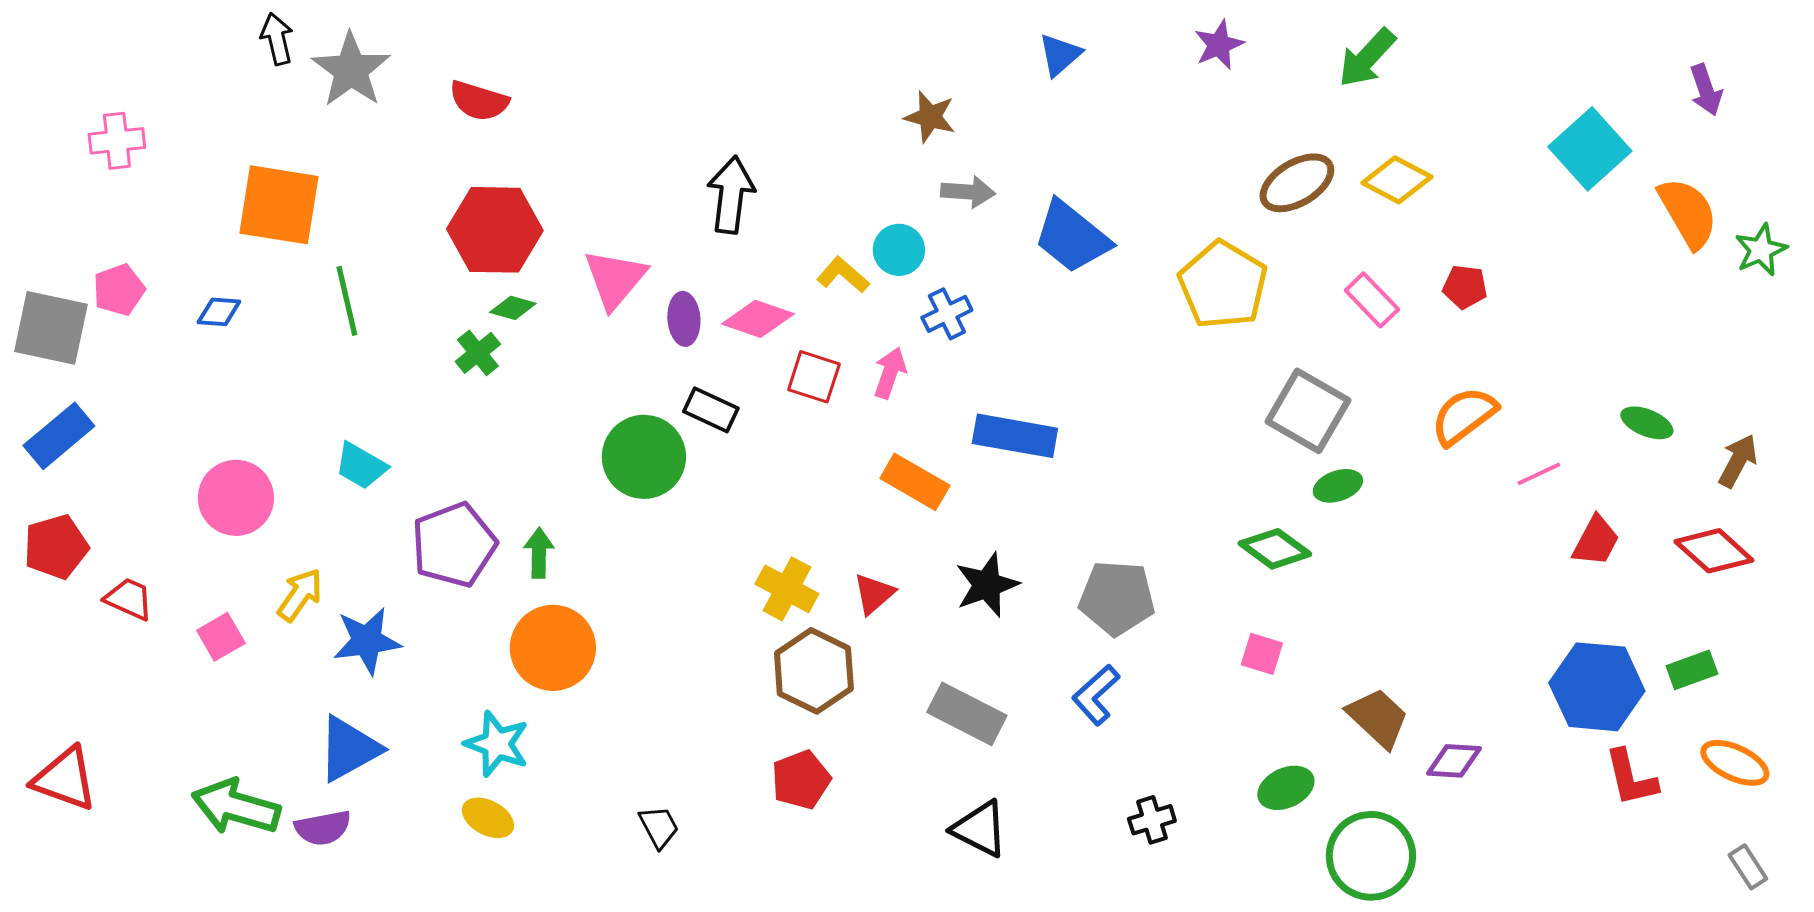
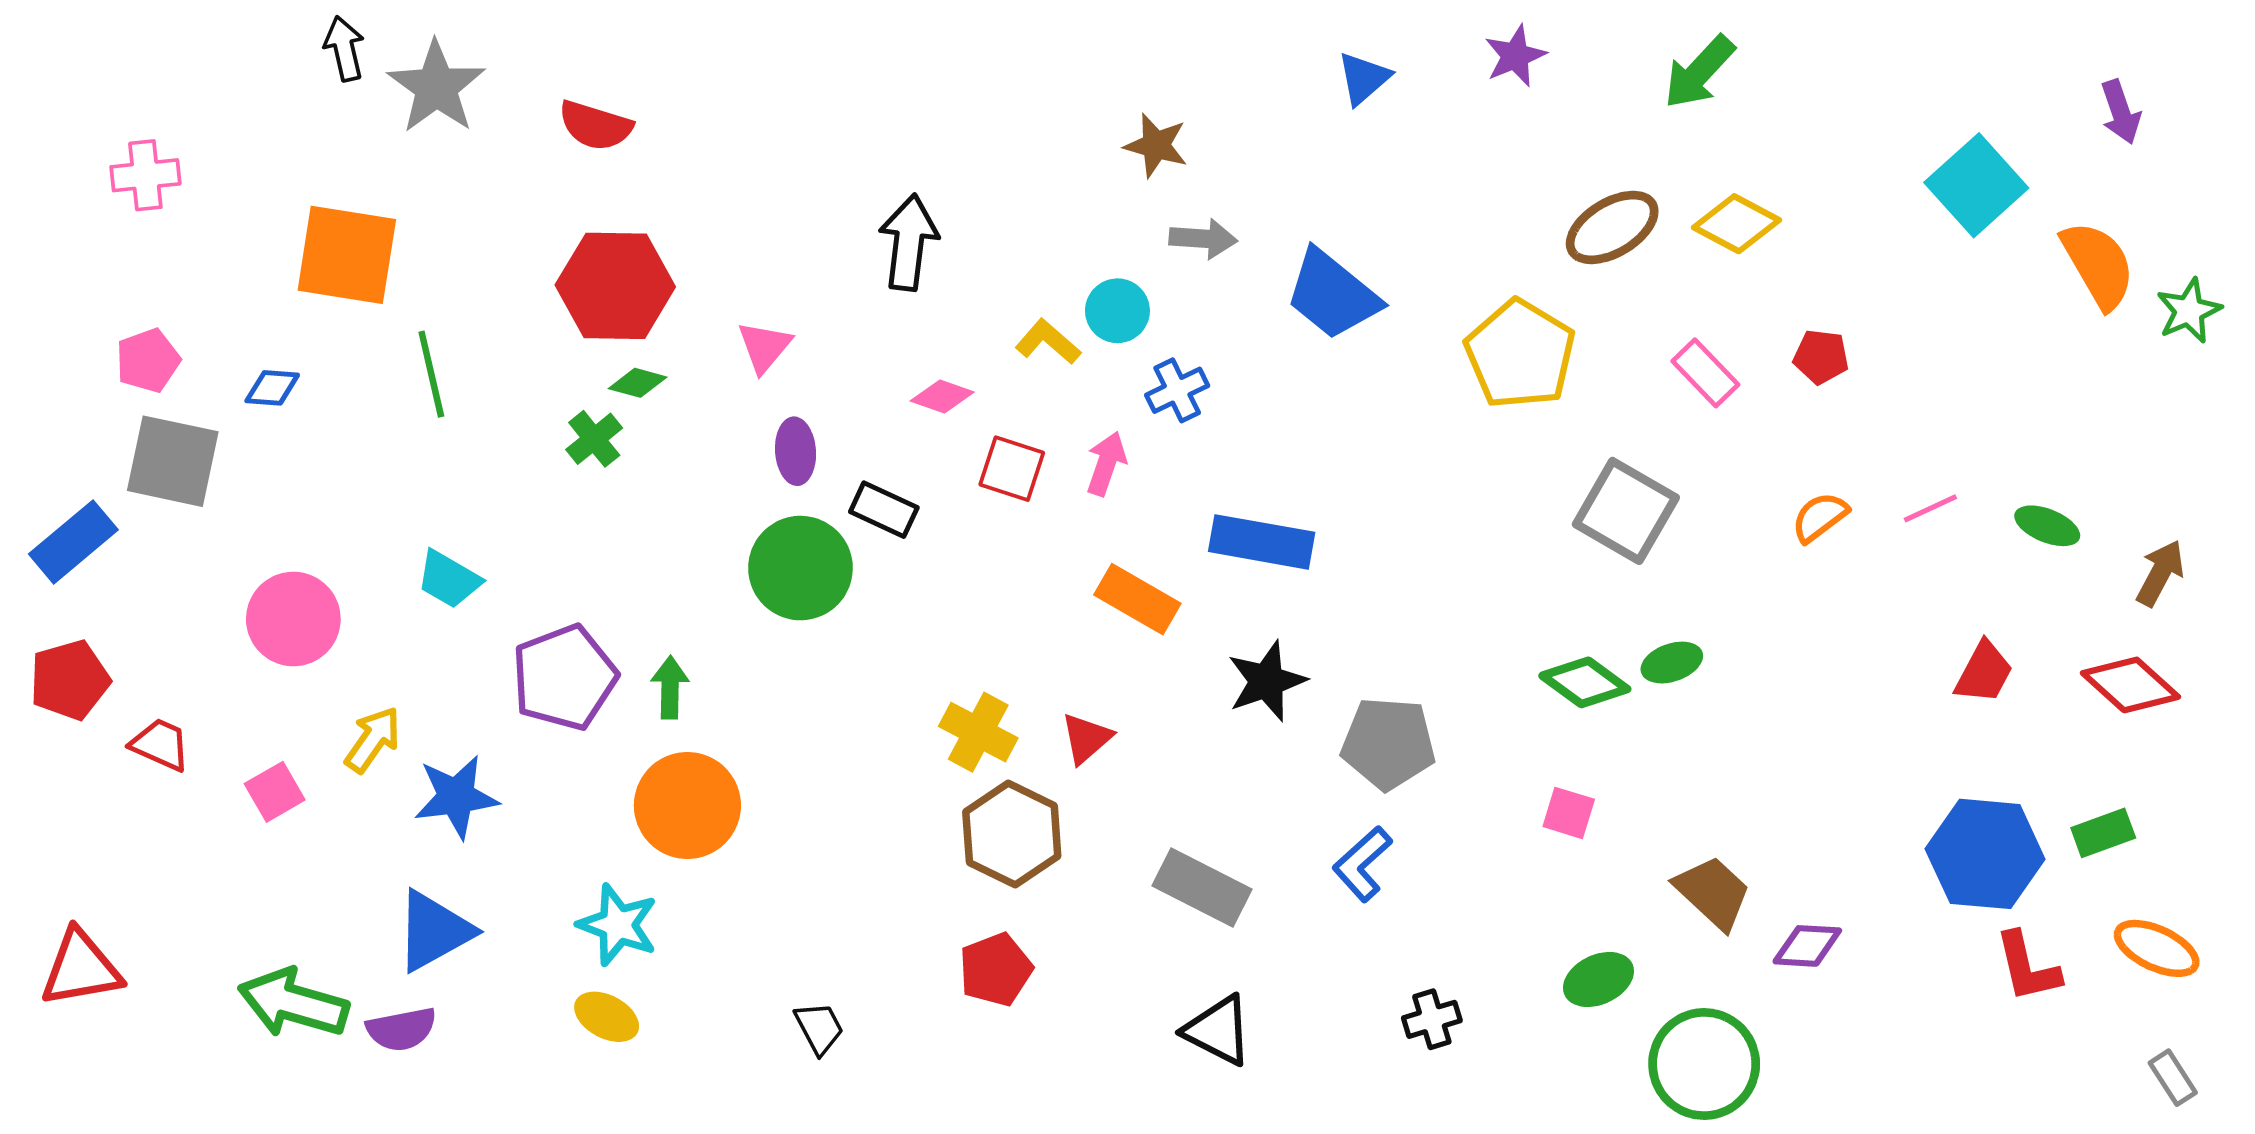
blue triangle: (1060, 55) -> (1364, 78), moved
pink triangle: (615, 279) -> (764, 347), size x0.7
purple ellipse: (684, 319) -> (796, 451), moved
pink diamond: (758, 319) -> (942, 397), size x0.7
gray square: (51, 328) -> (173, 461), moved
orange semicircle: (1464, 416) -> (1820, 517), size x0.7
pink line: (1539, 474) -> (1930, 508), moved
green ellipse: (1338, 486) -> (1672, 663), moved
black star: (987, 585) -> (1267, 681), moved
red triangle: (65, 779) -> (81, 968), turned -30

